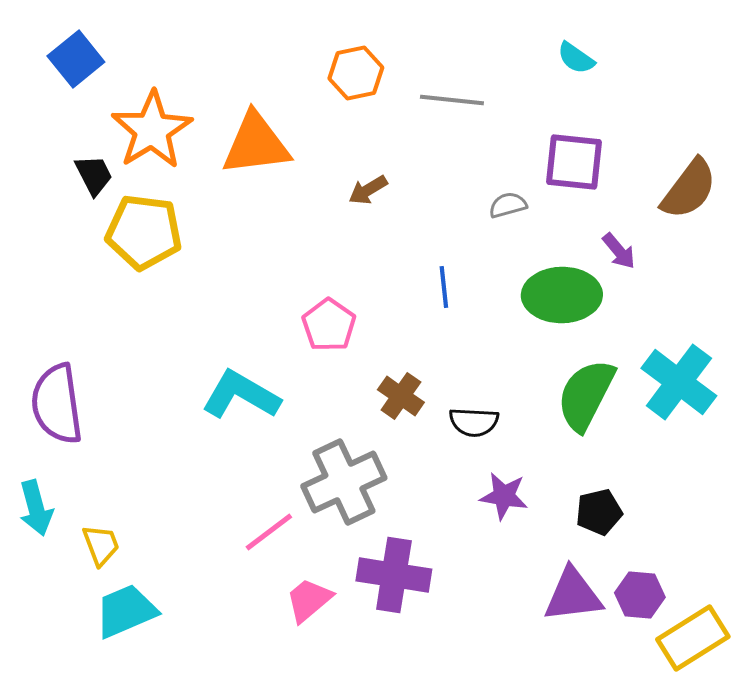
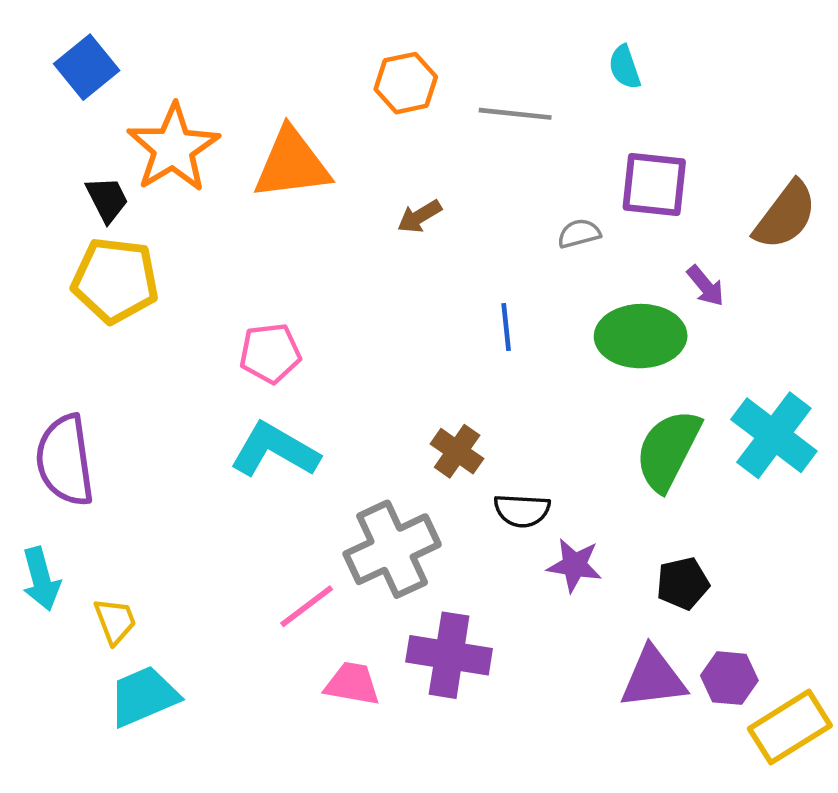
cyan semicircle: (576, 58) -> (625, 67), moved, turned 36
yellow pentagon: (144, 232) -> (115, 280), moved
pink pentagon: (329, 325) -> (270, 353), moved, turned 30
black semicircle: (474, 422) -> (522, 510), moved
pink trapezoid: (309, 600) -> (352, 684), turned 50

